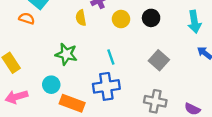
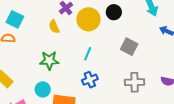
yellow circle: (121, 19) -> (89, 19), size x1.5
cyan line: (111, 57) -> (88, 54), turned 56
blue cross: (106, 86) -> (90, 80), size x0.7

